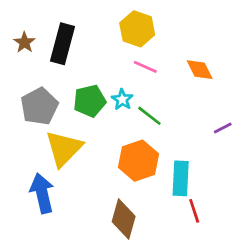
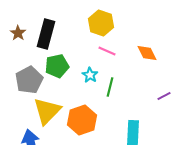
green pentagon: (90, 101) -> (57, 66), moved
green line: (149, 116) -> (110, 87), turned 66
orange hexagon: (139, 161) -> (82, 120), moved

